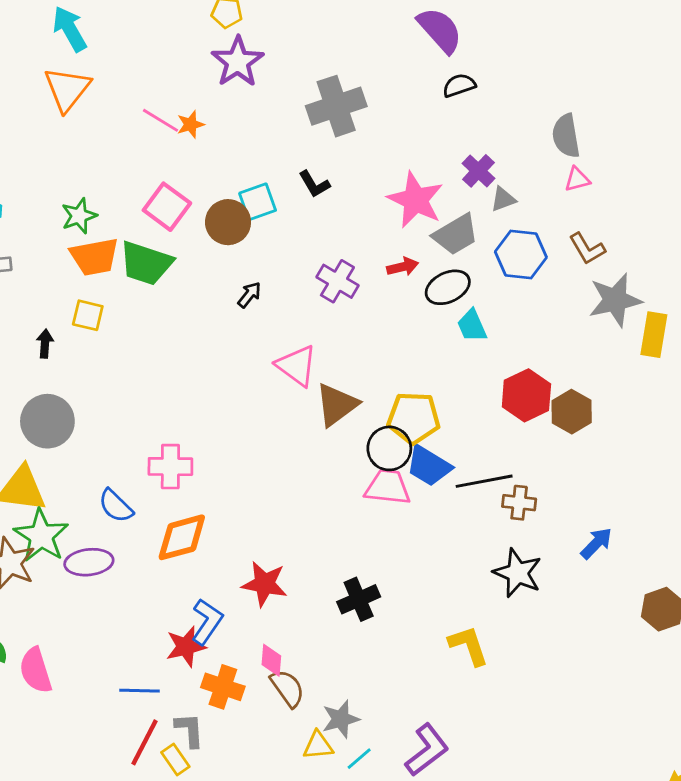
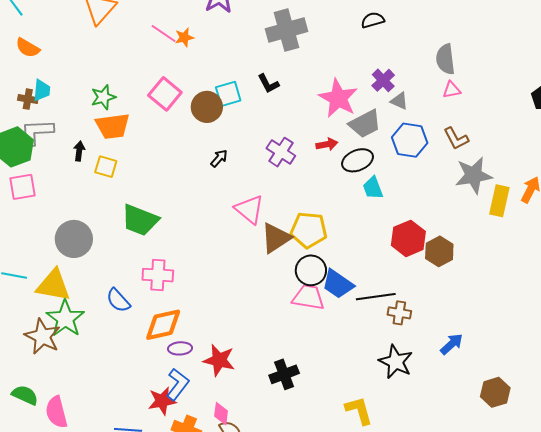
gray triangle: (503, 199) -> (399, 101), turned 42
green trapezoid: (146, 263) -> (140, 220), moved
black arrow: (45, 344) -> (79, 151), moved
yellow pentagon: (414, 418) -> (309, 230), moved
purple ellipse: (89, 562) -> (180, 348), moved, size x0.7

